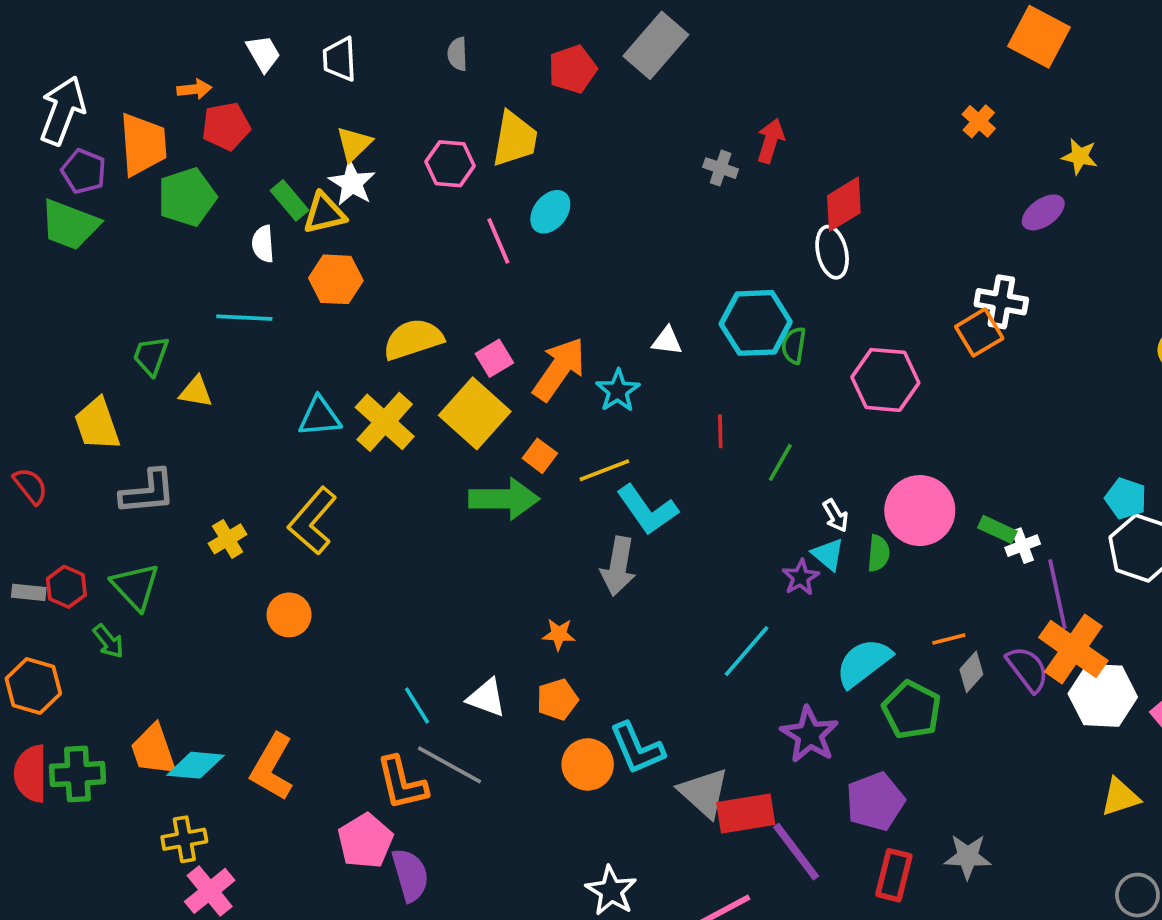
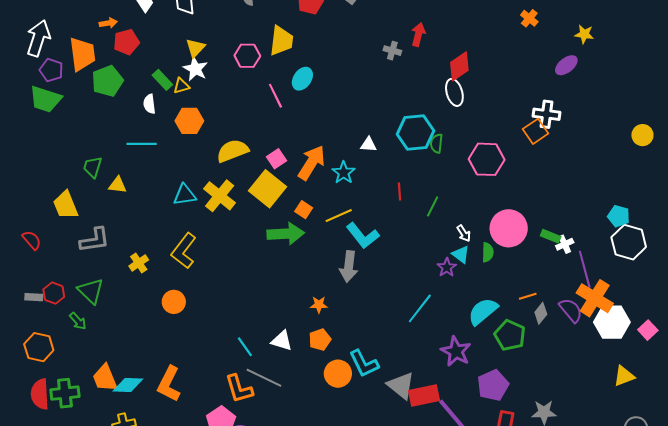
yellow triangle: (324, 213) -> (181, 86), size x0.7

